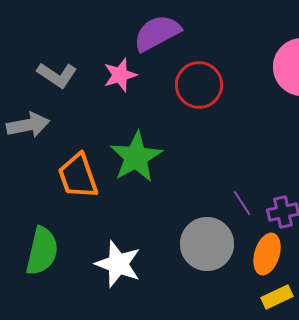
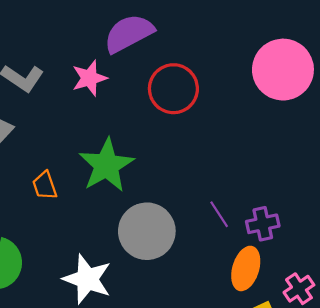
orange trapezoid: (78, 176) -> (45, 185), size x0.6
gray circle: (207, 244) -> (147, 231), moved

